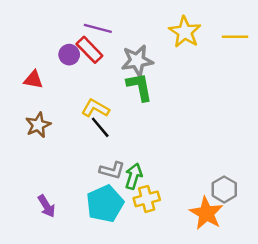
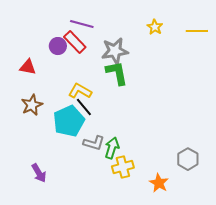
yellow star: (185, 32) -> (155, 27), size x0.6
cyan pentagon: (105, 204) -> (69, 121), moved
orange star: (206, 213) -> (159, 183), moved, size x0.7

